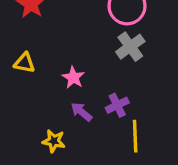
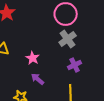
purple cross: (117, 105) -> (75, 65), moved

